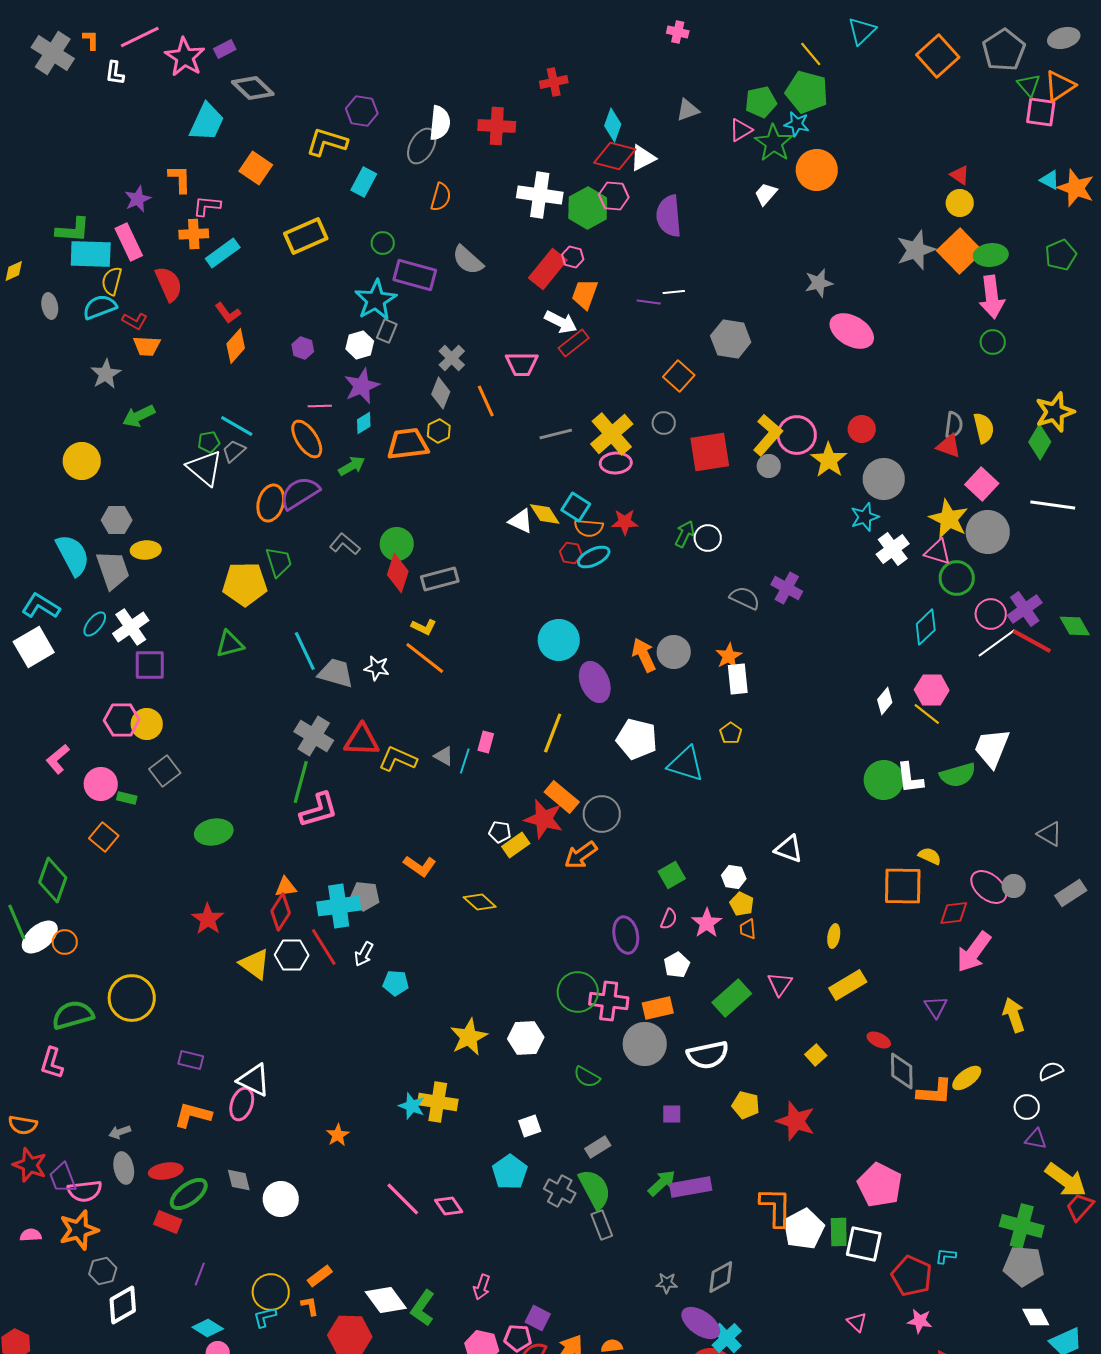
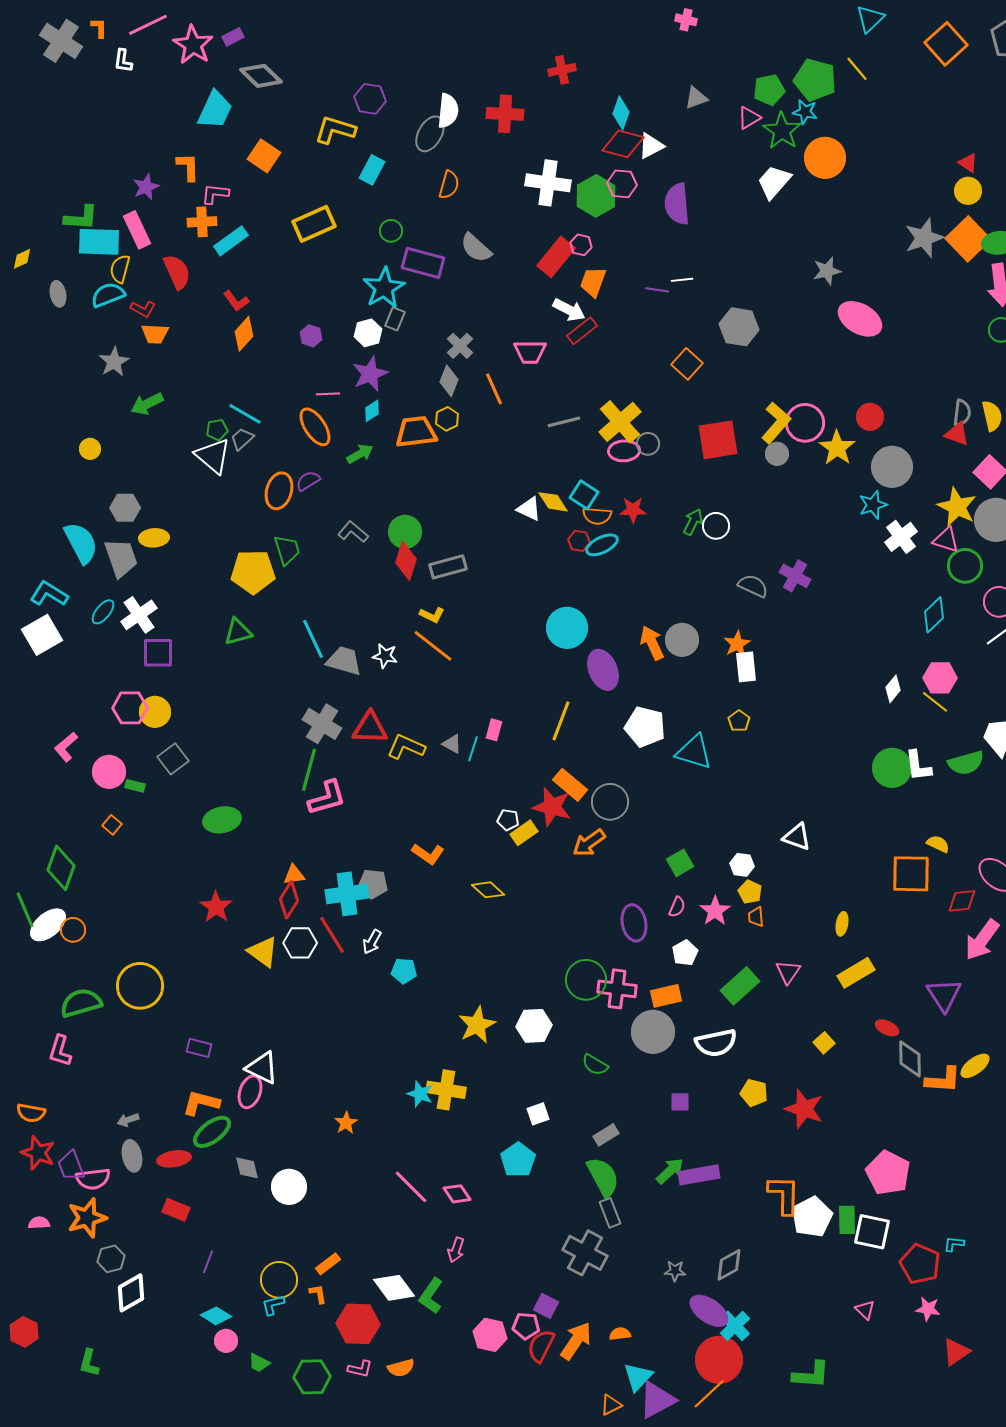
yellow line: (811, 54) -> (857, 69), moved
white trapezoid: (766, 194) -> (774, 182), size x1.5
gray circle: (664, 423) -> (648, 444), moved
yellow circle: (82, 461) -> (90, 449), size x0.6
purple semicircle: (300, 493) -> (308, 481), size x0.6
orange square: (104, 837) -> (112, 825), size x0.7
purple triangle: (936, 1007) -> (944, 995), size x1.5
gray cross: (560, 1191) -> (585, 1253), moved, size x1.4
green ellipse: (189, 1194) -> (212, 1132), moved
pink arrow: (482, 1287) -> (456, 1250), moved

